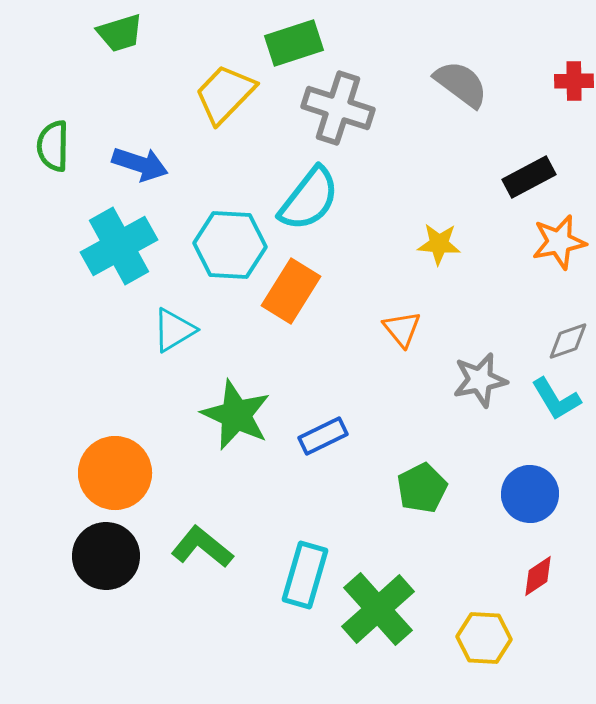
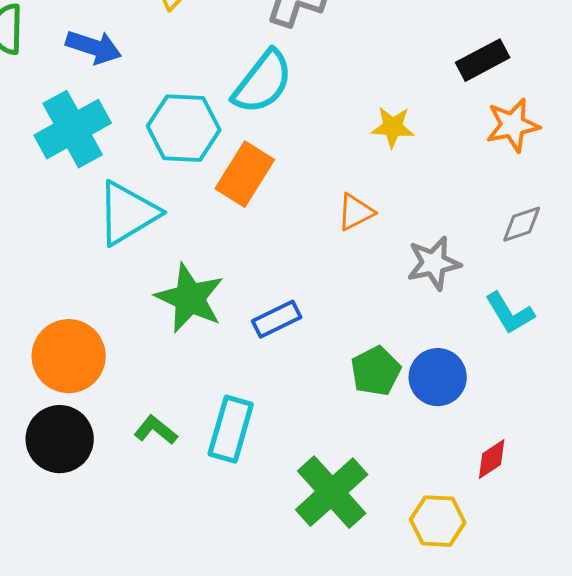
orange triangle: (402, 329) -> (356, 212), turned 42
cyan triangle: (174, 330) -> (128, 213), size x1.5
cyan L-shape: (556, 399) -> (510, 313), moved
blue circle: (530, 494) -> (438, 377), moved
green L-shape: (202, 547) -> (156, 430), size x0.7
cyan rectangle: (305, 575) -> (231, 429), moved

